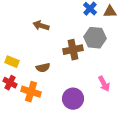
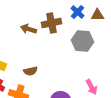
brown cross: (73, 50) -> (52, 23), moved

